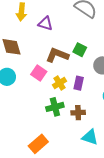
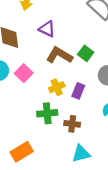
purple triangle: (45, 23) -> (47, 29), moved
pink square: (39, 73) -> (24, 73), moved
cyan triangle: (90, 137) -> (81, 154), turned -42

